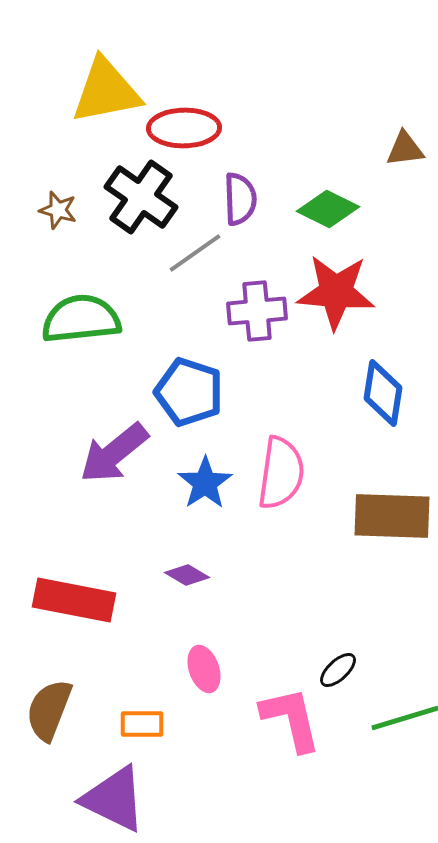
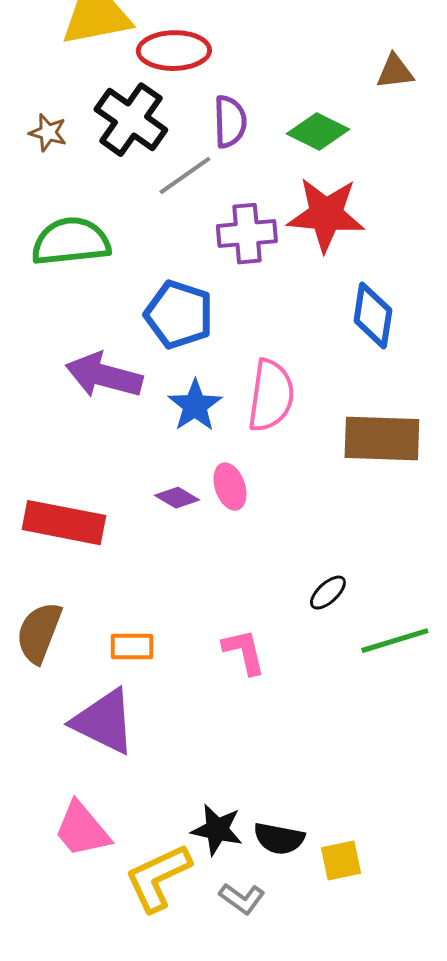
purple arrow: (114, 453) -> (104, 376), turned 54
pink ellipse: (204, 669) -> (230, 487), moved
pink L-shape: (291, 719) -> (244, 652), moved, size x0.7

